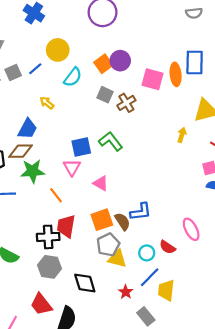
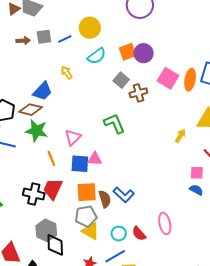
blue square: (81, 147) -> (80, 164), moved
pink triangle: (101, 183) -> (95, 159), turned -42
blue L-shape: (141, 212) -> (124, 195), turned 35
gray hexagon: (50, 267) -> (46, 230), moved

